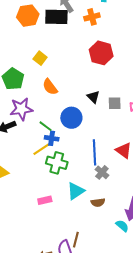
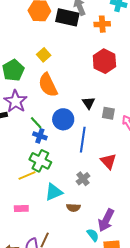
orange semicircle: (50, 87) -> (48, 85), size x1.4
purple star: (21, 109) -> (16, 101), turned 30
yellow line: (41, 149) -> (27, 176), moved
blue line: (95, 152) -> (83, 140), moved
pink rectangle: (45, 200) -> (21, 208), moved

